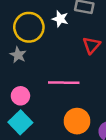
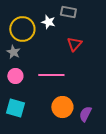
pink circle: (20, 96) -> (15, 76), moved
cyan square: (20, 122) -> (15, 108), turned -30

